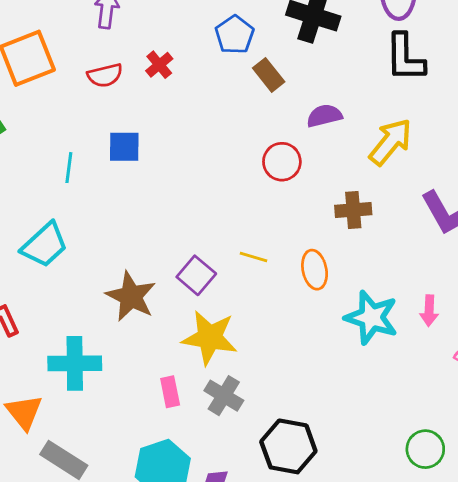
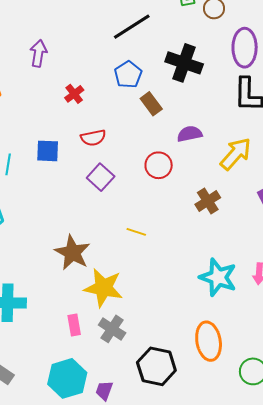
red semicircle: (105, 75) -> (93, 138), moved
brown cross: (353, 210) -> (208, 201), turned -30
orange ellipse: (315, 270) -> (209, 341), moved, size x1.4
purple square: (196, 275) -> (101, 177), moved
brown star: (131, 296) -> (72, 253), moved

